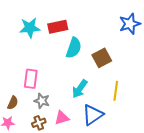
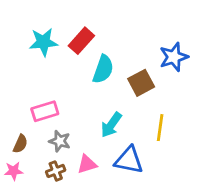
blue star: (130, 24) -> (174, 57), moved
red rectangle: (58, 27) -> (81, 41), turned -36
pink rectangle: (31, 79) -> (45, 111), turned 66
blue triangle: (93, 115) -> (129, 160), turned 45

